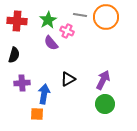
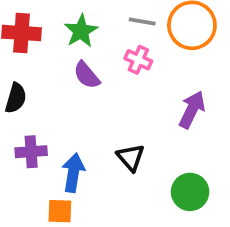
pink cross: (67, 31) -> (138, 60), moved
black triangle: (68, 79) -> (131, 157), moved, turned -42
purple arrow: (103, 80) -> (192, 110), moved

